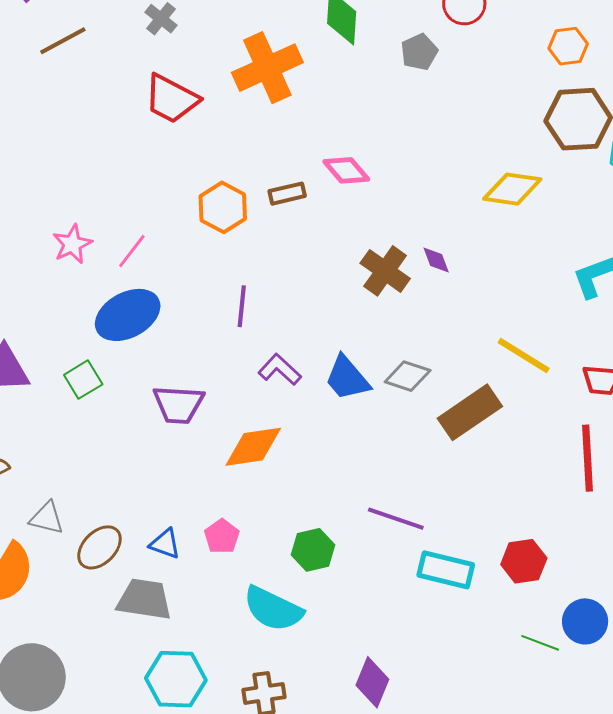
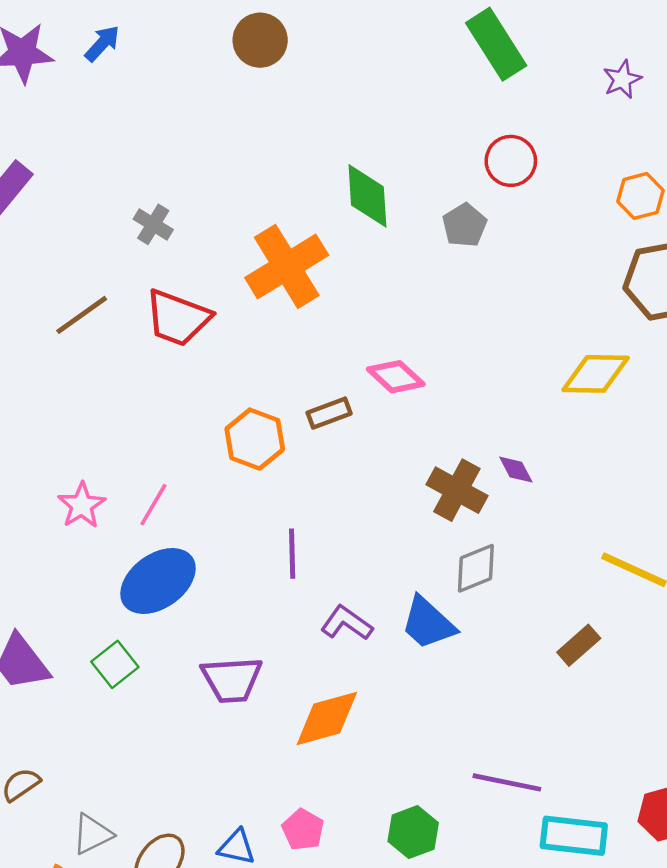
brown line: (63, 41) -> (82, 315), moved
gray diamond: (408, 376) -> (476, 568), moved, turned -33
brown rectangle: (470, 412) -> (579, 645), size x0.6
gray triangle: (47, 518) -> (92, 834), turned -33

